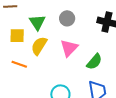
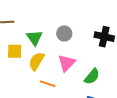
orange line: (19, 64) -> (48, 84), moved

